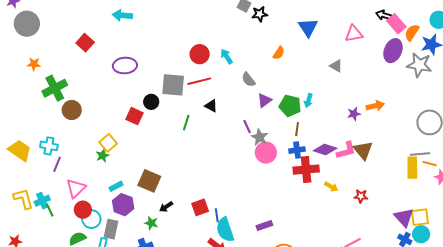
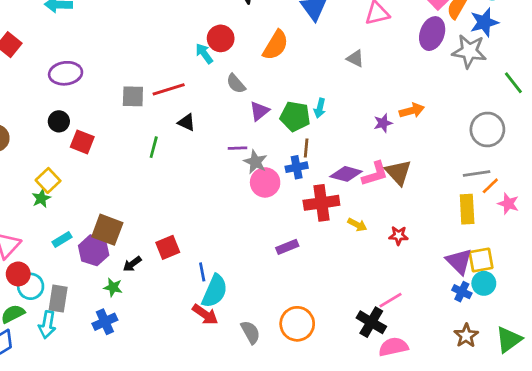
orange semicircle: (279, 53) -> (276, 45), size x1.6
red circle: (200, 54) -> (221, 38), moved
gray square: (173, 85) -> (133, 96), size x0.7
black circle: (151, 102) -> (59, 121), moved
purple line: (247, 127) -> (237, 148), turned -64
blue cross: (297, 150) -> (297, 167), moved
orange line: (430, 164) -> (490, 186), turned -56
yellow rectangle: (412, 168) -> (467, 209), moved
purple hexagon: (123, 205) -> (94, 250), moved
red square: (200, 207) -> (168, 247), moved
purple rectangle: (264, 226) -> (287, 247), moved
cyan semicircle: (225, 230) -> (215, 291), turned -135

